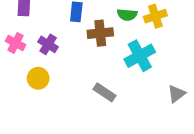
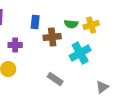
purple cross: (48, 44) -> (15, 45), turned -32
gray triangle: (177, 94) -> (102, 87), moved

